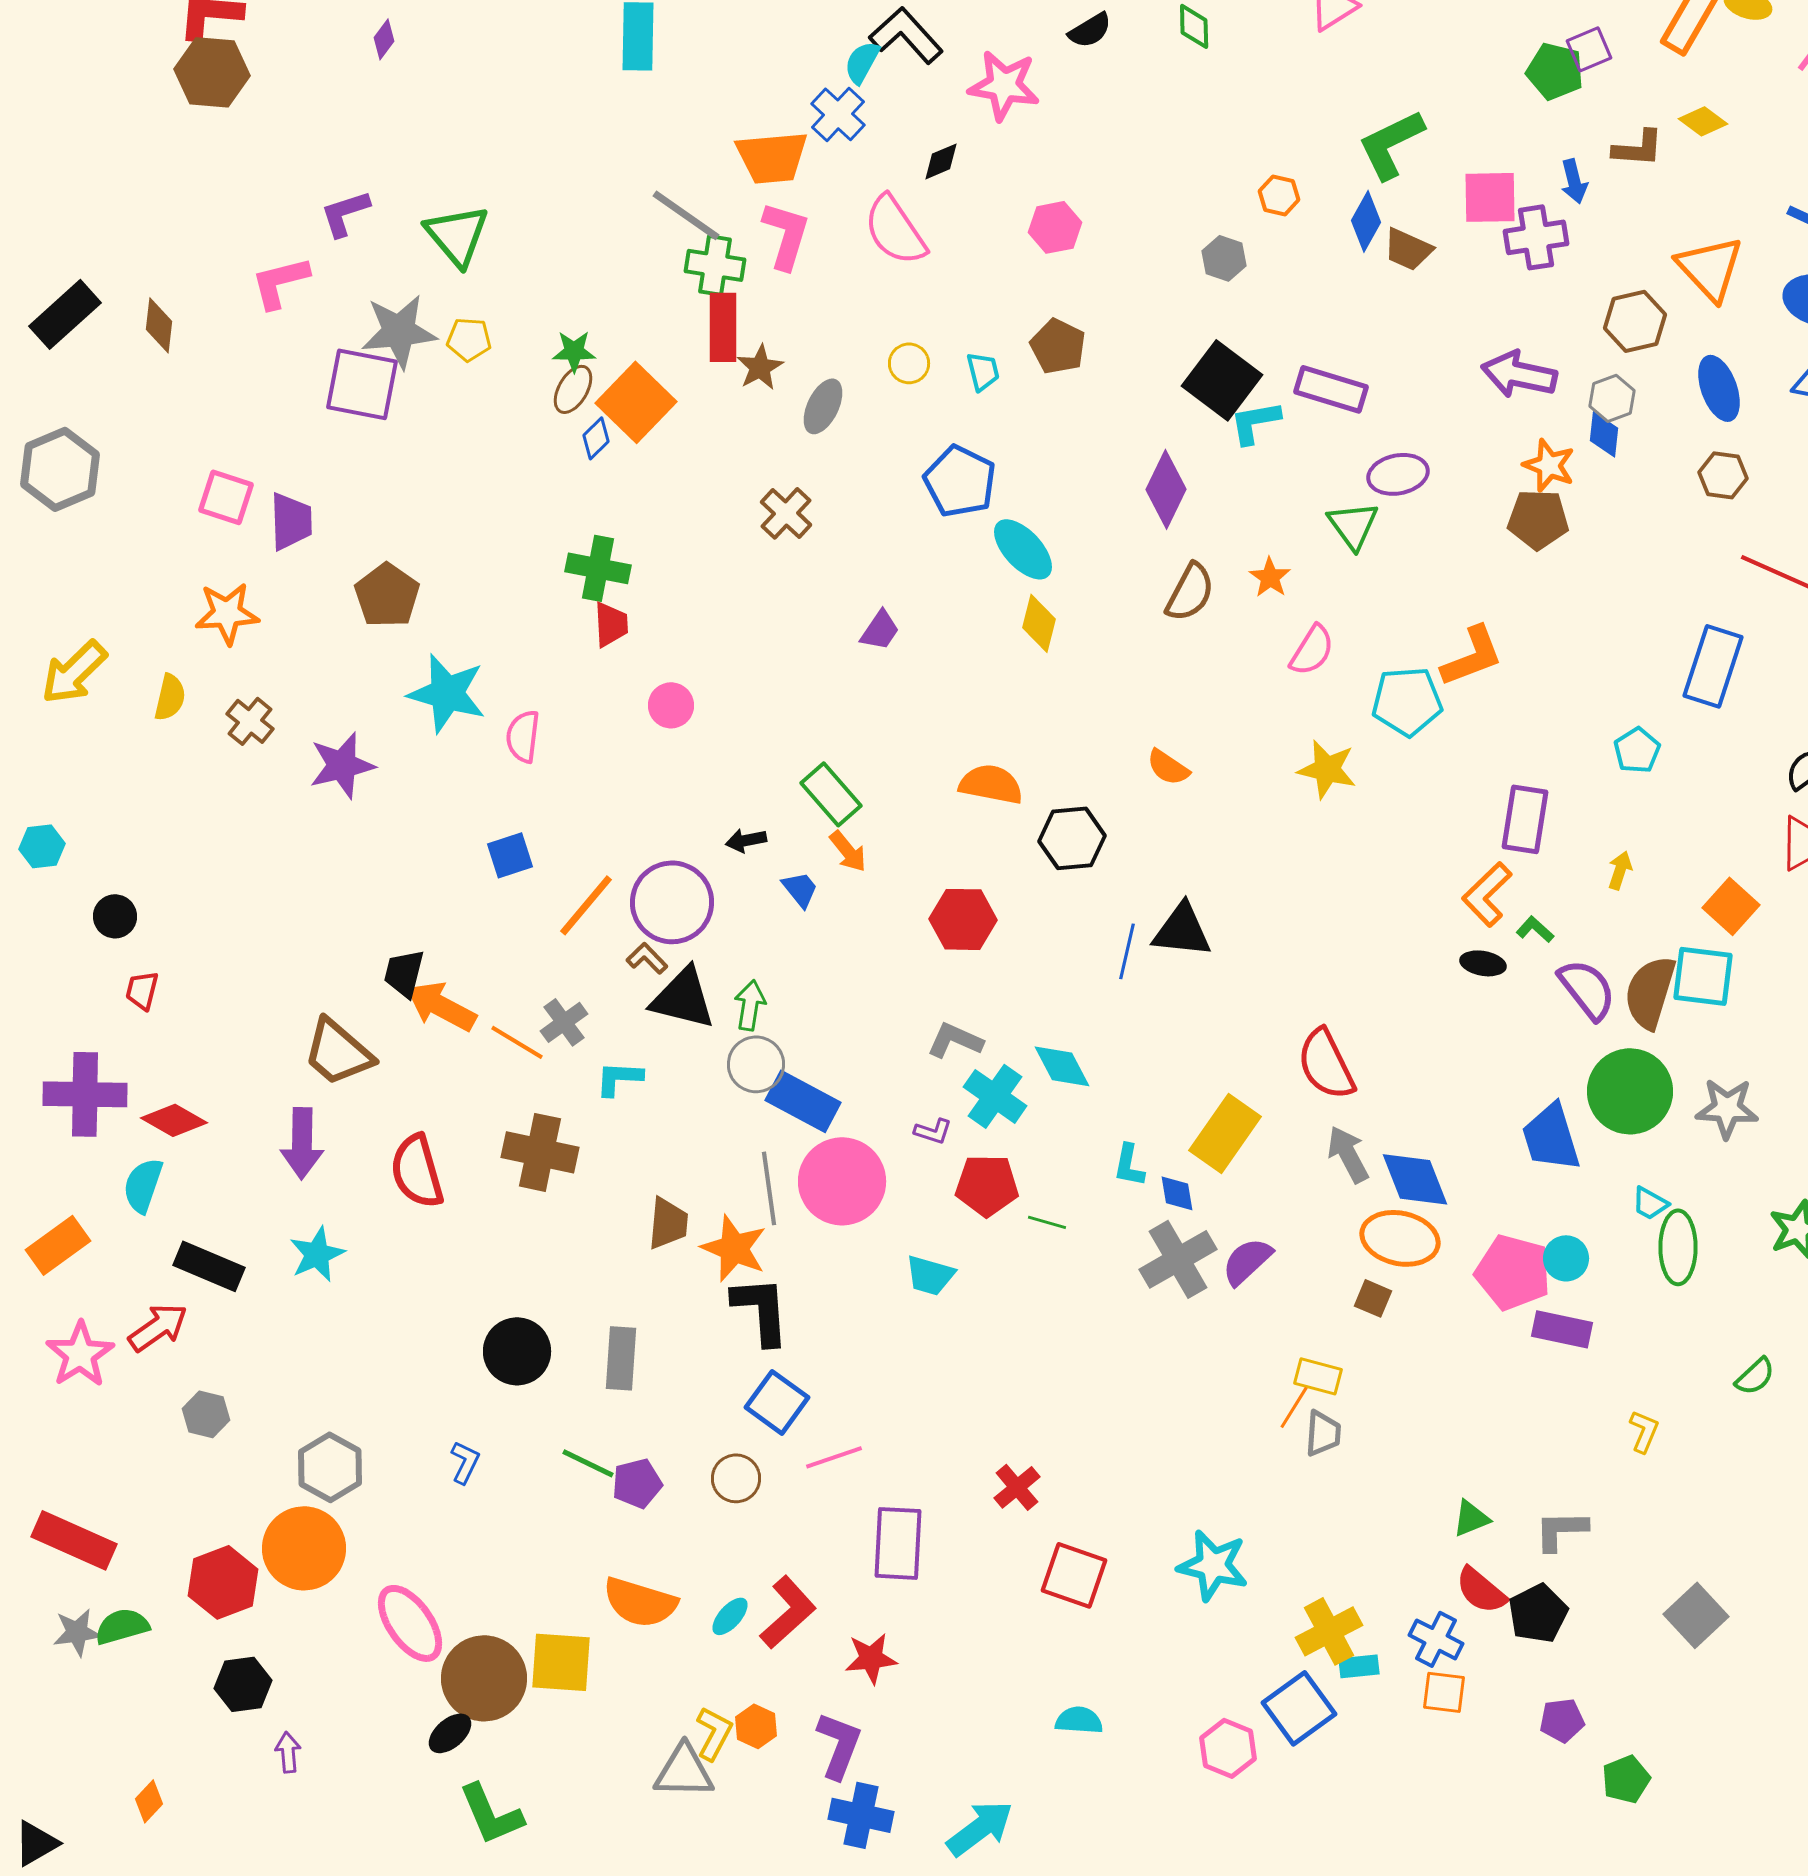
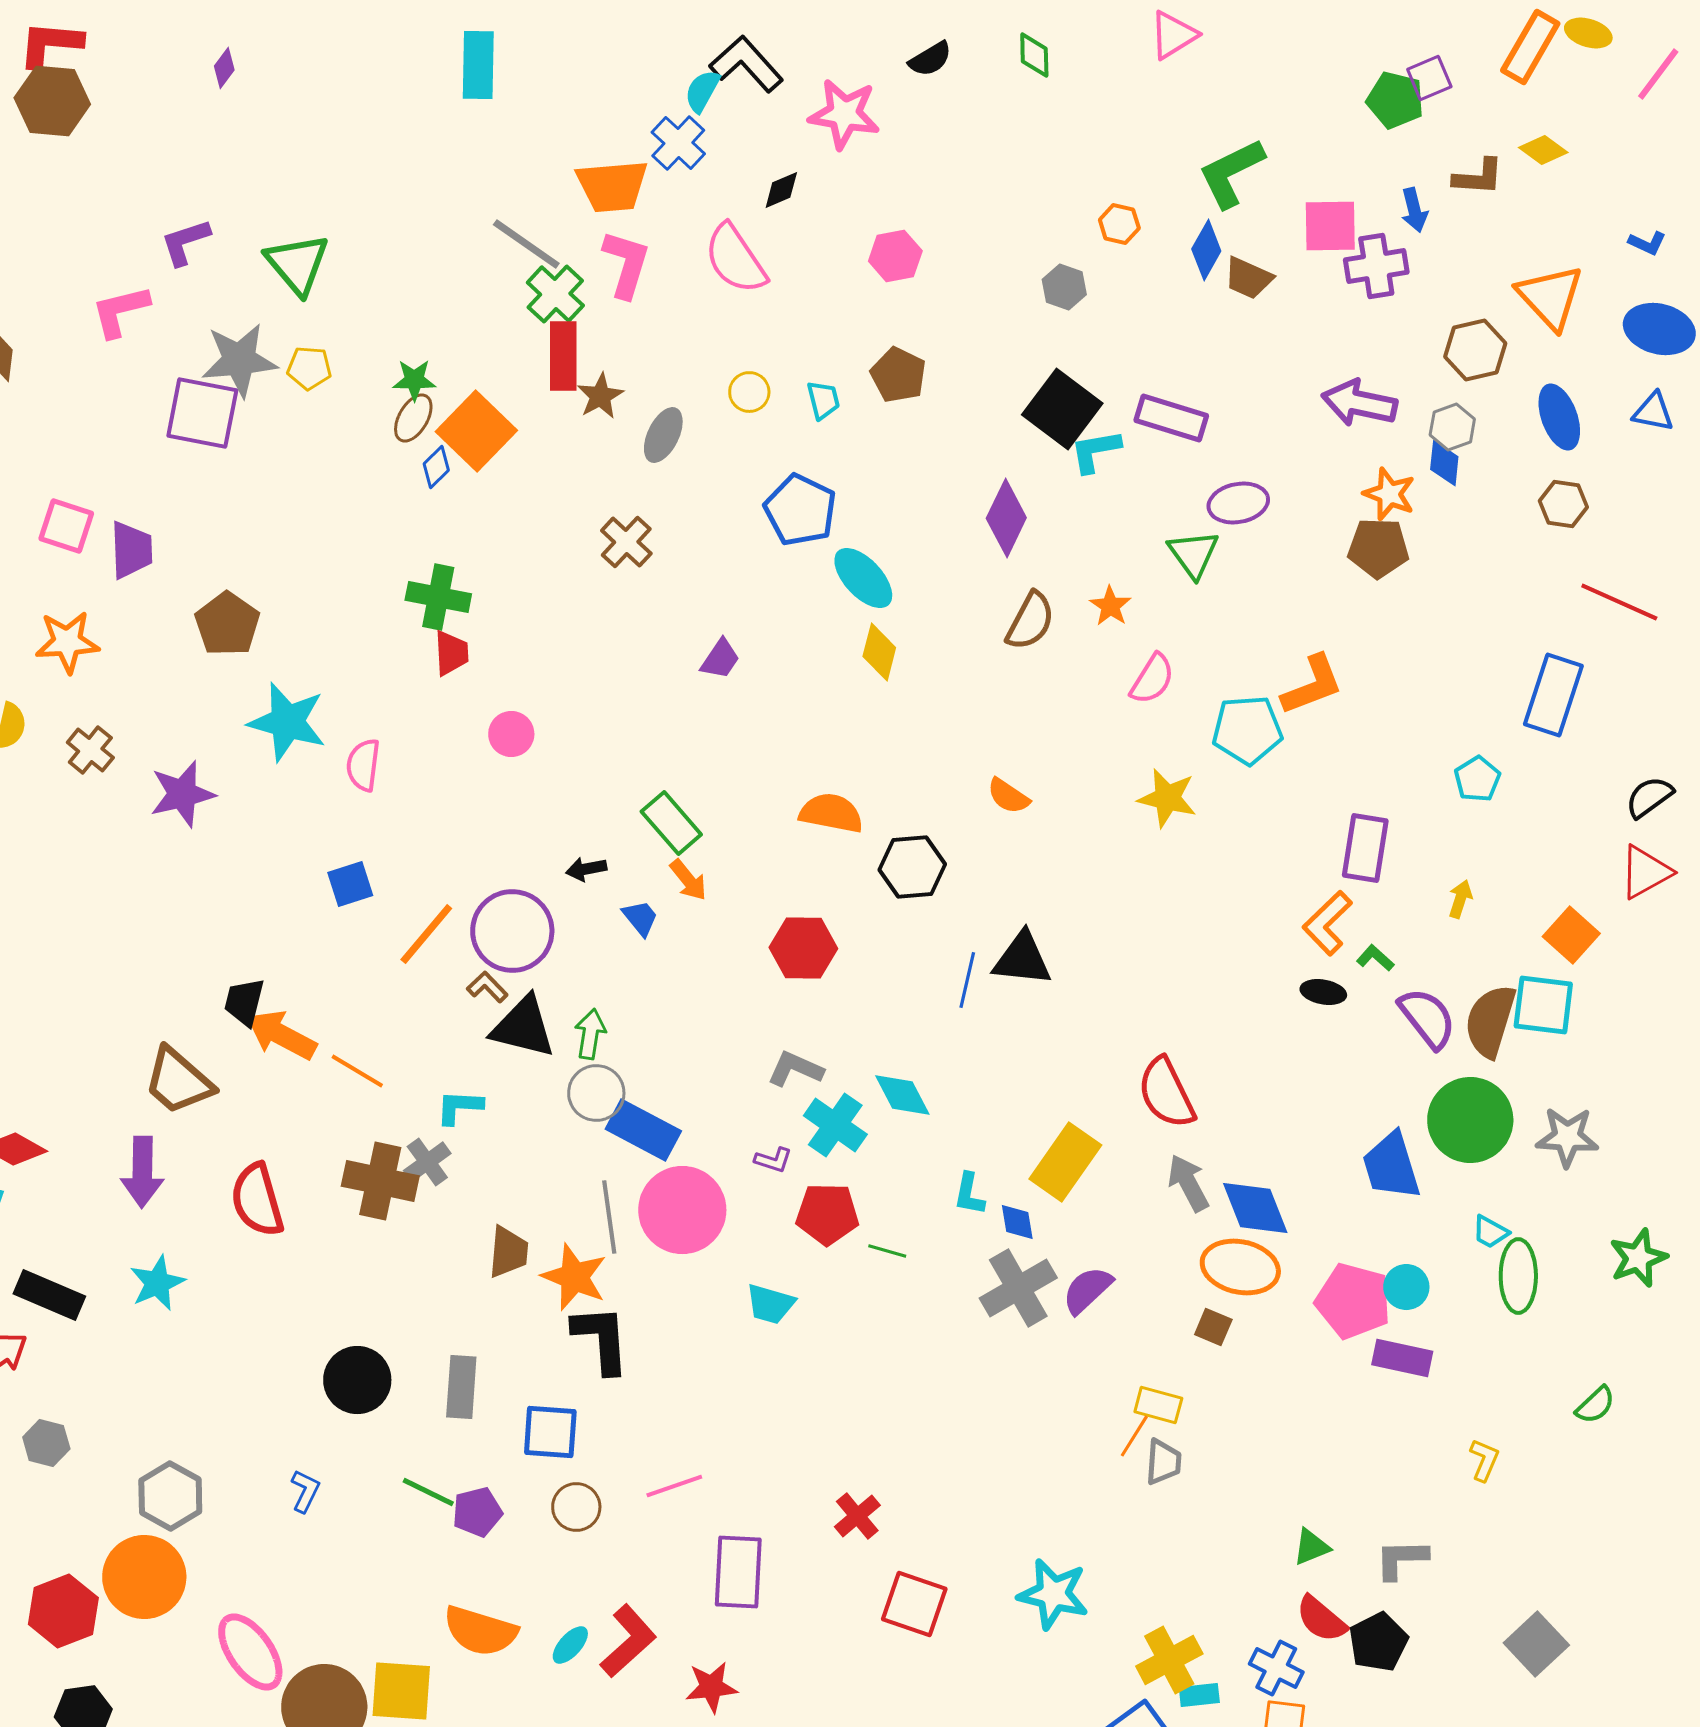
green cross: (715, 265) -> (555, 294), turned 34
gray cross: (564, 1022) -> (427, 1162), moved
blue square: (777, 1402) -> (550, 1432), moved, turned -32

